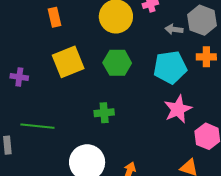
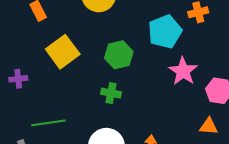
green hexagon: (117, 63) -> (119, 55), moved
green cross: (104, 113) -> (111, 93), turned 30

